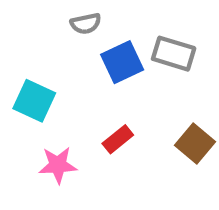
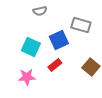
blue square: (122, 62) -> (59, 40), moved
cyan square: (34, 101) -> (31, 47), moved

